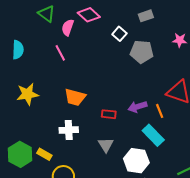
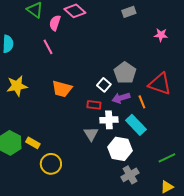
white square: (119, 34) -> (104, 85), moved
gray pentagon: (142, 52) -> (125, 73), moved, turned 30
white cross: (69, 130) -> (109, 120), moved

